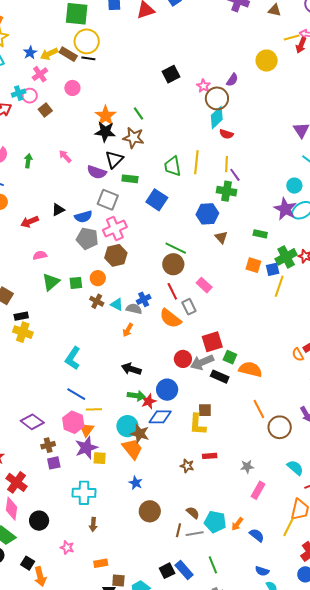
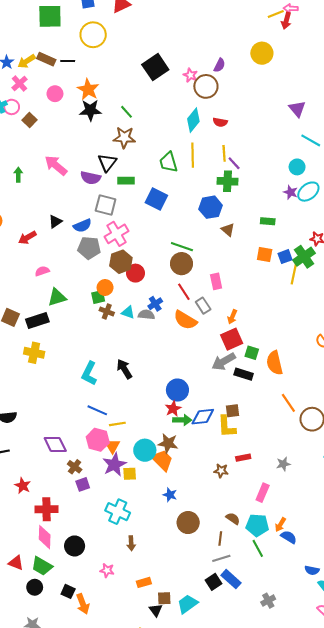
yellow circle: (87, 41) -> (93, 35), moved
yellow circle: (267, 61) -> (262, 53), moved
black square: (171, 74) -> (155, 67), size x1.4
orange star: (106, 116) -> (88, 89), moved
cyan diamond: (217, 117) -> (193, 120), moved
black star: (105, 132) -> (90, 110), moved
pink arrow: (65, 156) -> (56, 165), size x1.6
purple star: (285, 209) -> (291, 192), size x0.6
green cross: (286, 257) -> (304, 257), moved
green triangle: (51, 282) -> (57, 297), turned 30
green square: (76, 283) -> (98, 297), moved
pink rectangle: (204, 285) -> (216, 281), turned 42
black rectangle: (21, 316) -> (37, 321), moved, size x1.5
orange arrow: (128, 330) -> (232, 317), moved
red circle: (183, 359) -> (135, 273), moved
black arrow: (131, 369) -> (124, 369), moved, turned 48
orange semicircle: (250, 369) -> (275, 363), turned -110
blue circle: (167, 390) -> (177, 390), moved
green arrow: (136, 396) -> (182, 420), moved
blue diamond: (160, 417) -> (203, 417), moved
purple diamond: (32, 422) -> (55, 444), turned 35
cyan circle: (127, 426) -> (145, 450), moved
brown cross: (48, 445) -> (75, 467), turned -32
red cross: (17, 482) -> (47, 509), turned -30
pink rectangle: (258, 490) -> (263, 493), moved
cyan cross: (84, 493) -> (118, 512), turned 30
gray line: (195, 534) -> (221, 558), moved
blue semicircle: (257, 535) -> (289, 537), moved
green line: (213, 565) -> (258, 548), moved

